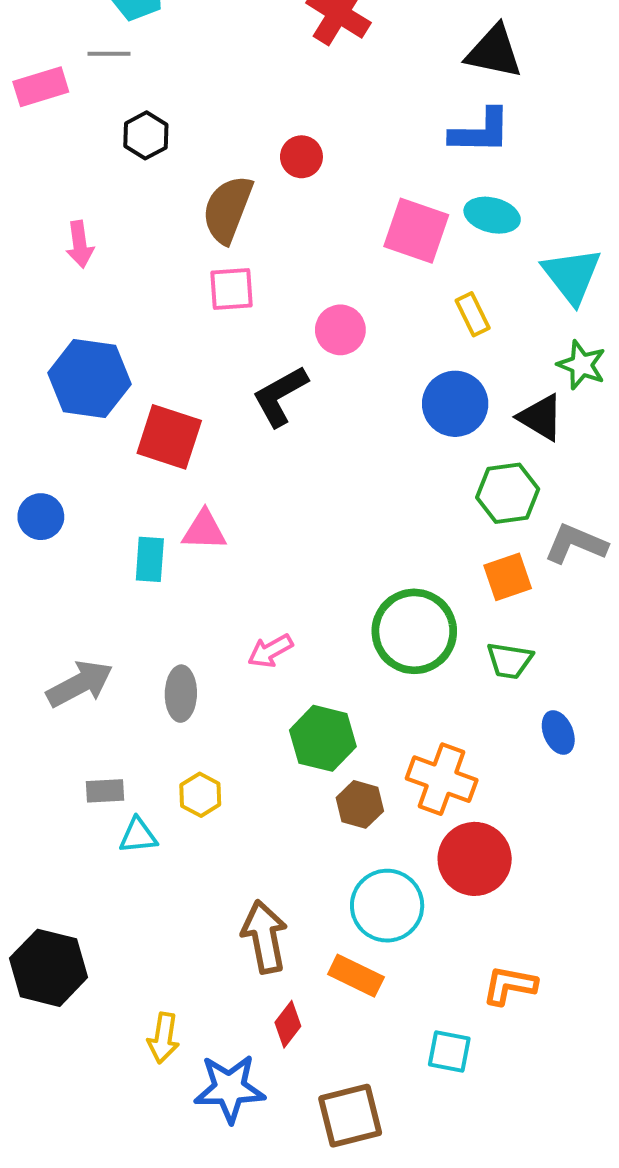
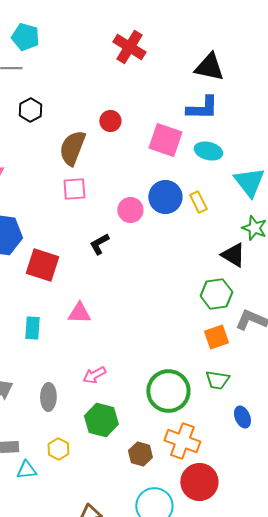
pink square: (416, 231) -> (165, 140), moved
black L-shape: (280, 396) -> (99, 244), size x0.7
blue circle: (455, 404) -> (165, 197), moved
pink triangle: (204, 530) -> (79, 313), moved
green circle: (414, 631) -> (168, 391), moved
green hexagon: (323, 738) -> (101, 420), moved

